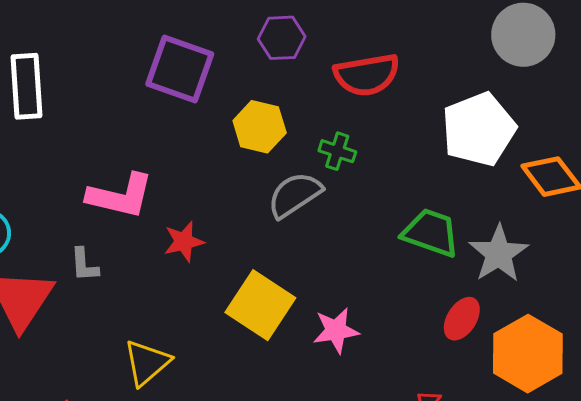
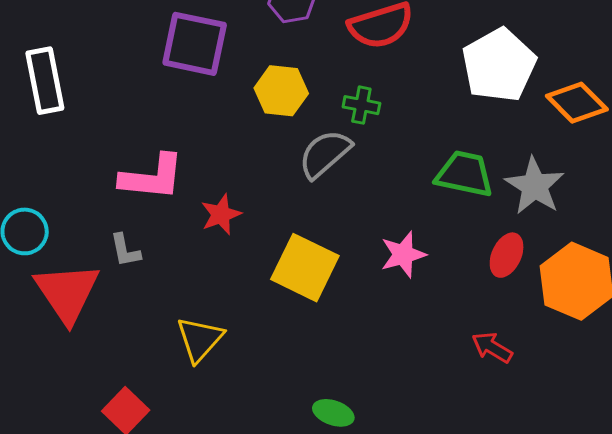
pink star: (336, 330) -> (403, 254), moved

